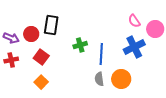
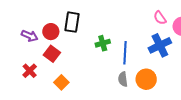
red square: (41, 57) -> (52, 54), moved
red cross: (11, 60) -> (30, 71), moved, turned -32

